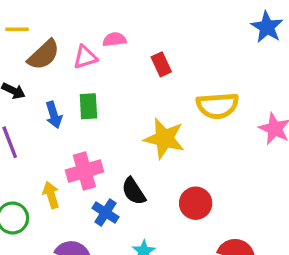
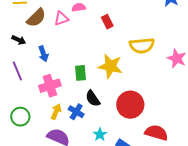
green rectangle: (88, 106) -> (80, 73), moved
pink cross: (84, 171) -> (50, 86), moved
yellow arrow: (51, 195) -> (56, 112), moved, turned 42
red circle: (196, 203) -> (130, 105), size x1.4

